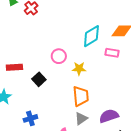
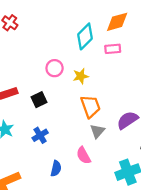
black square: (39, 79) -> (39, 100), turned 32
blue cross: (30, 118) -> (40, 135), moved

